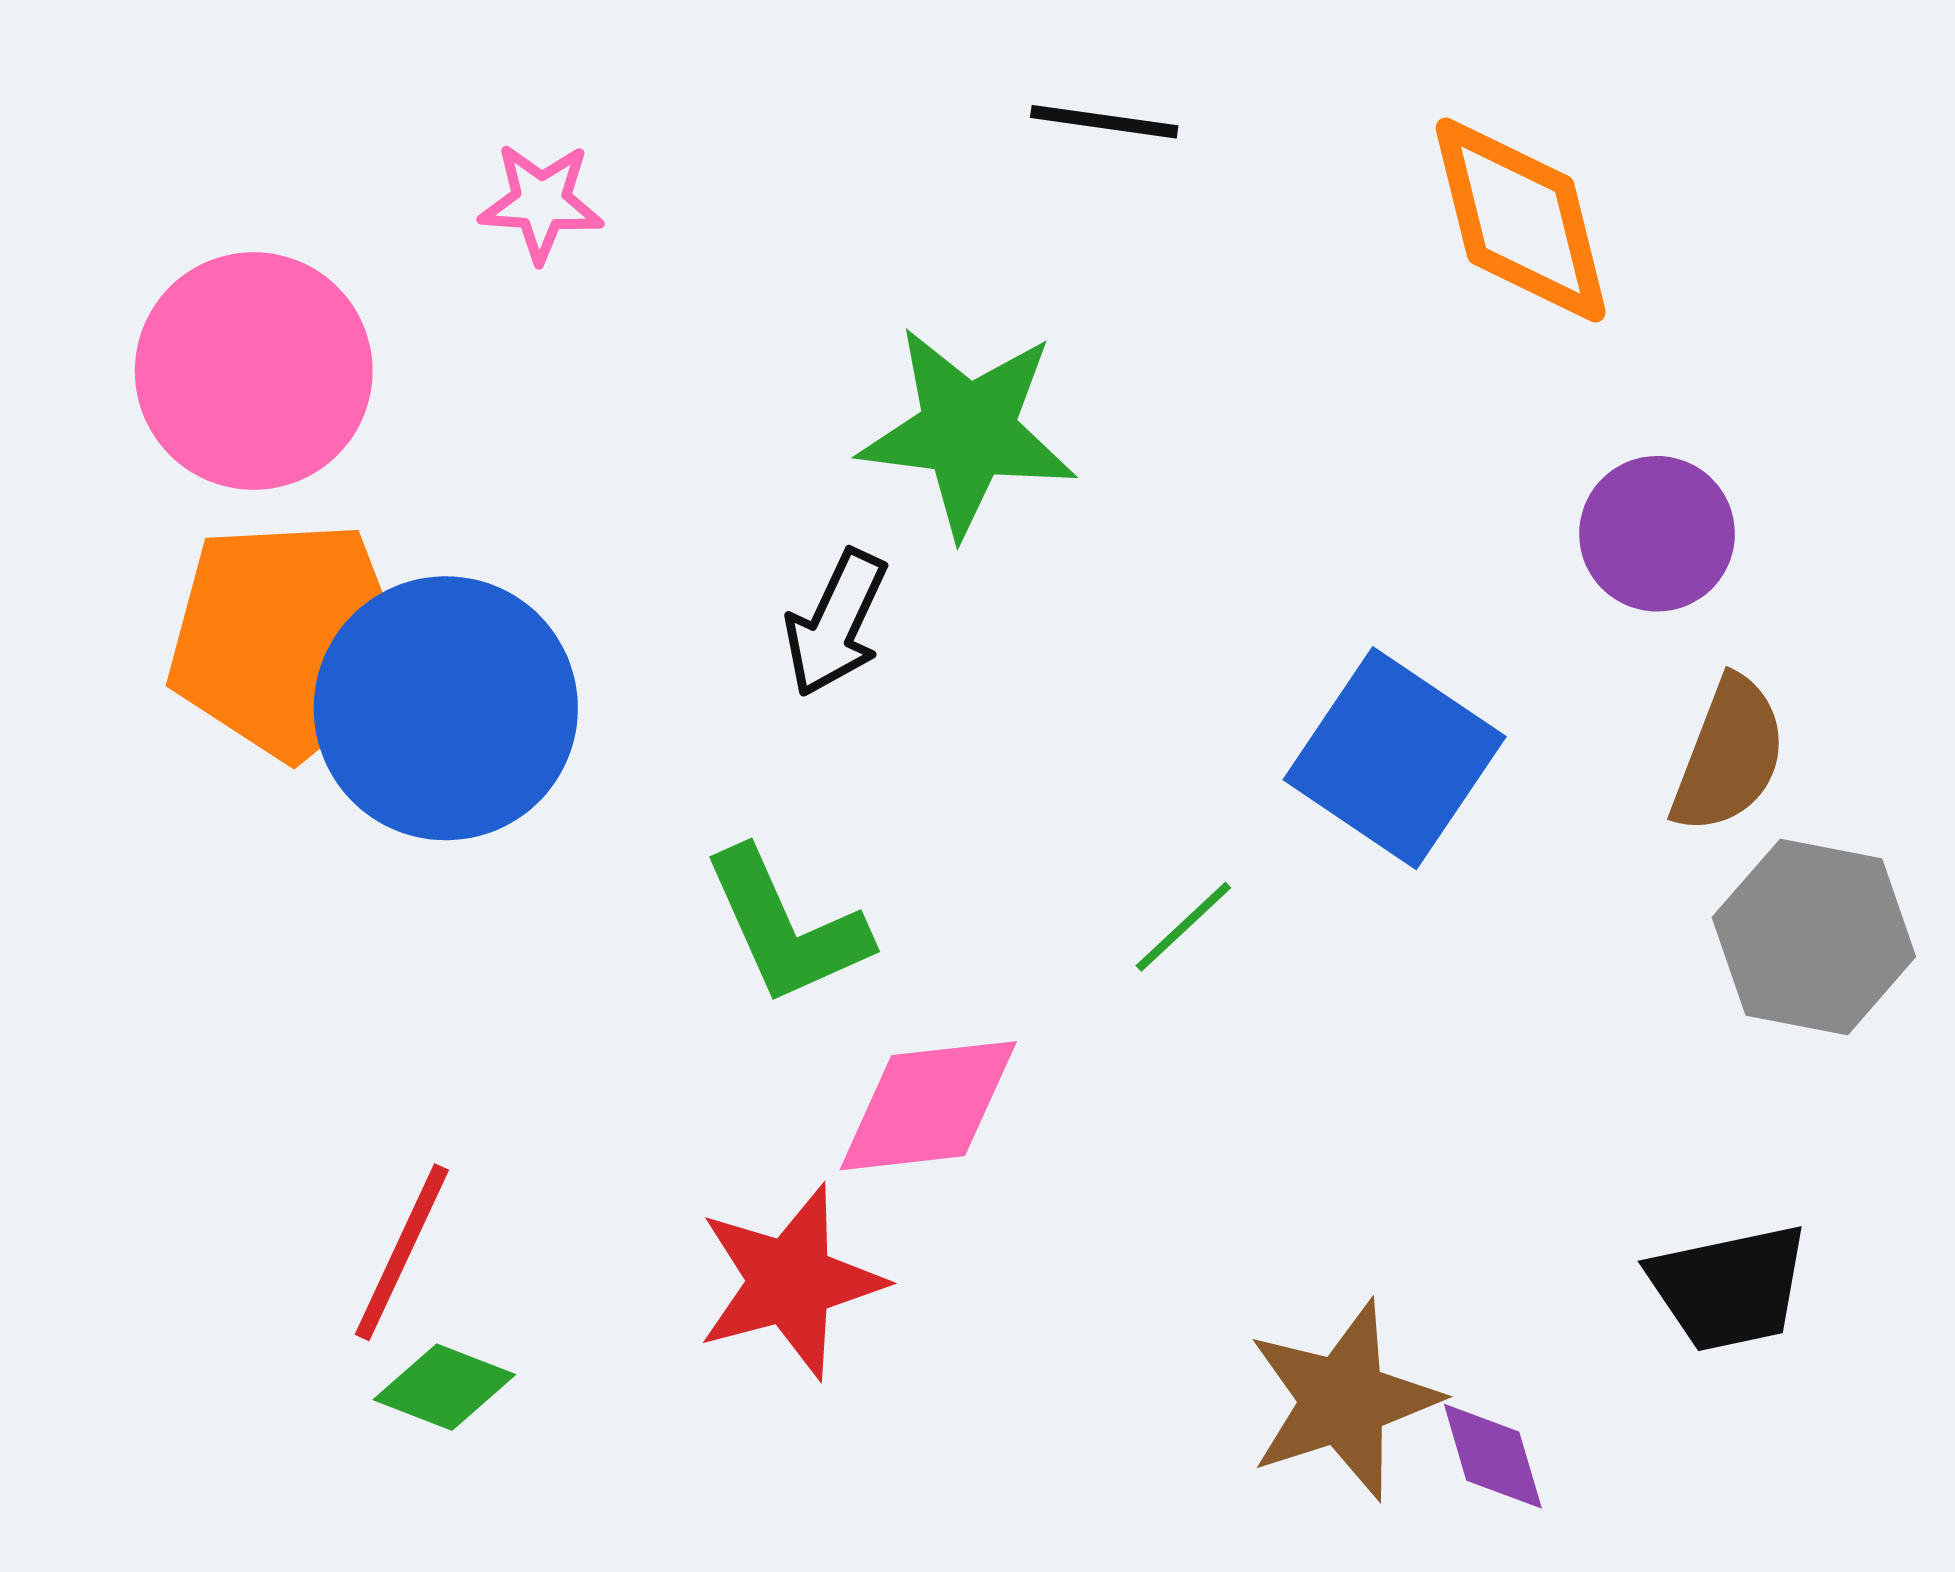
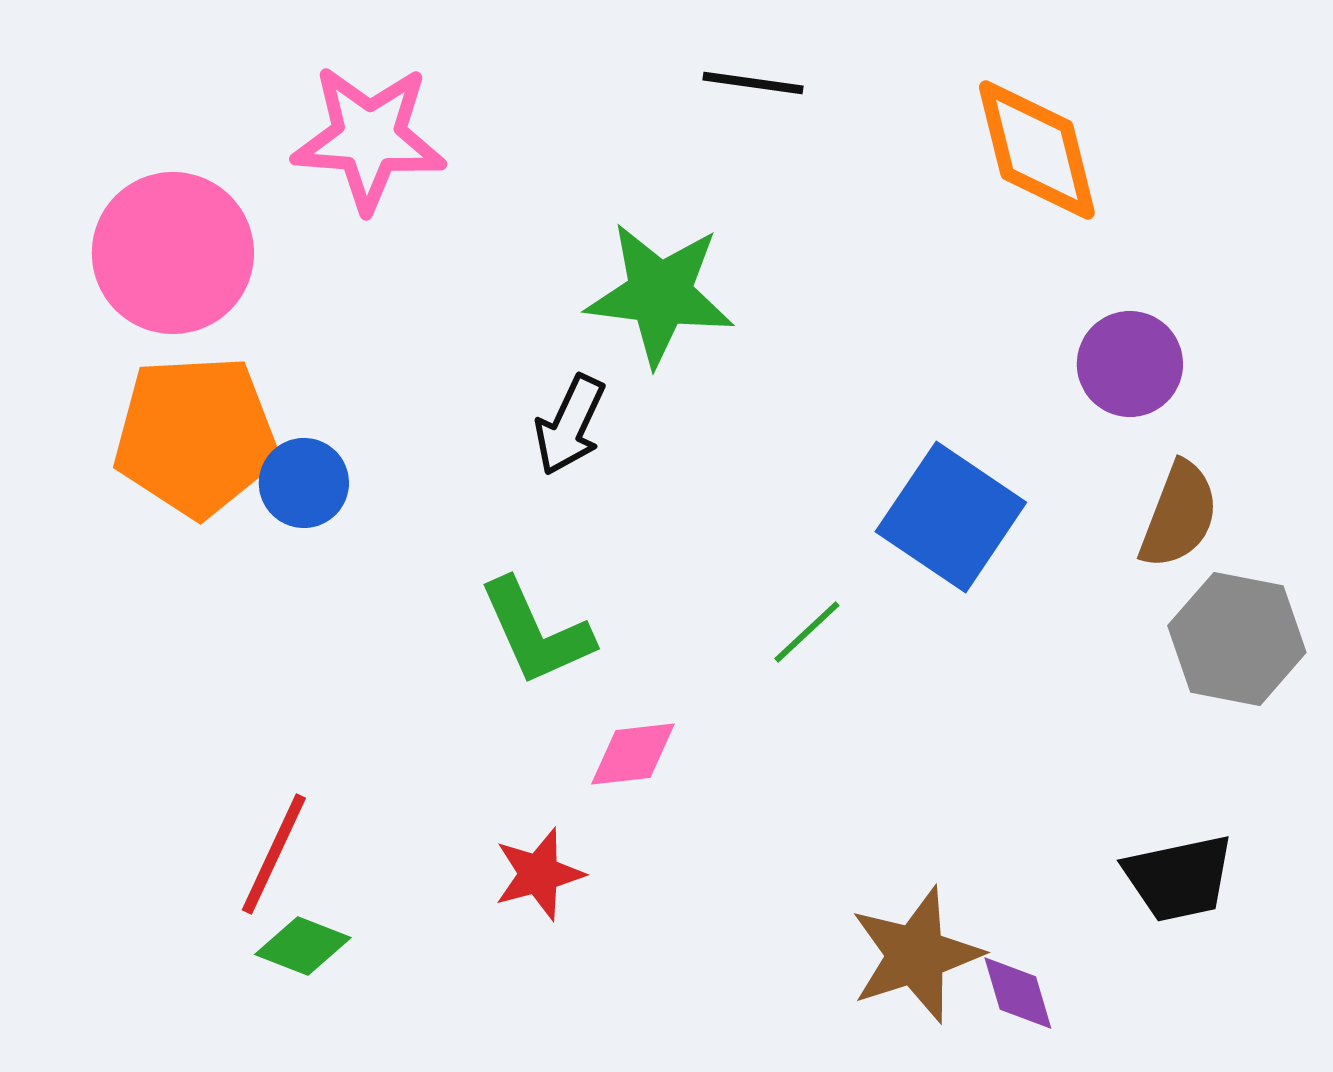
pink star: (541, 202) -> (369, 138), size x1.8
blue circle: (446, 708) -> (304, 483), size x0.5
pink diamond: (928, 1106) -> (633, 754), size x0.7
red star: (790, 1282) -> (539, 874), size x0.7

